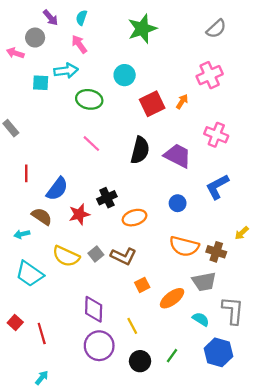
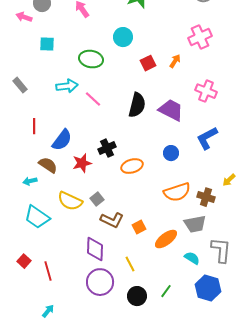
cyan arrow: (66, 71) -> (67, 86), moved
red square: (152, 104) -> (148, 63), size x0.7
orange semicircle: (184, 246) -> (177, 192), turned -32
brown L-shape: (123, 256) -> (112, 220), moved

